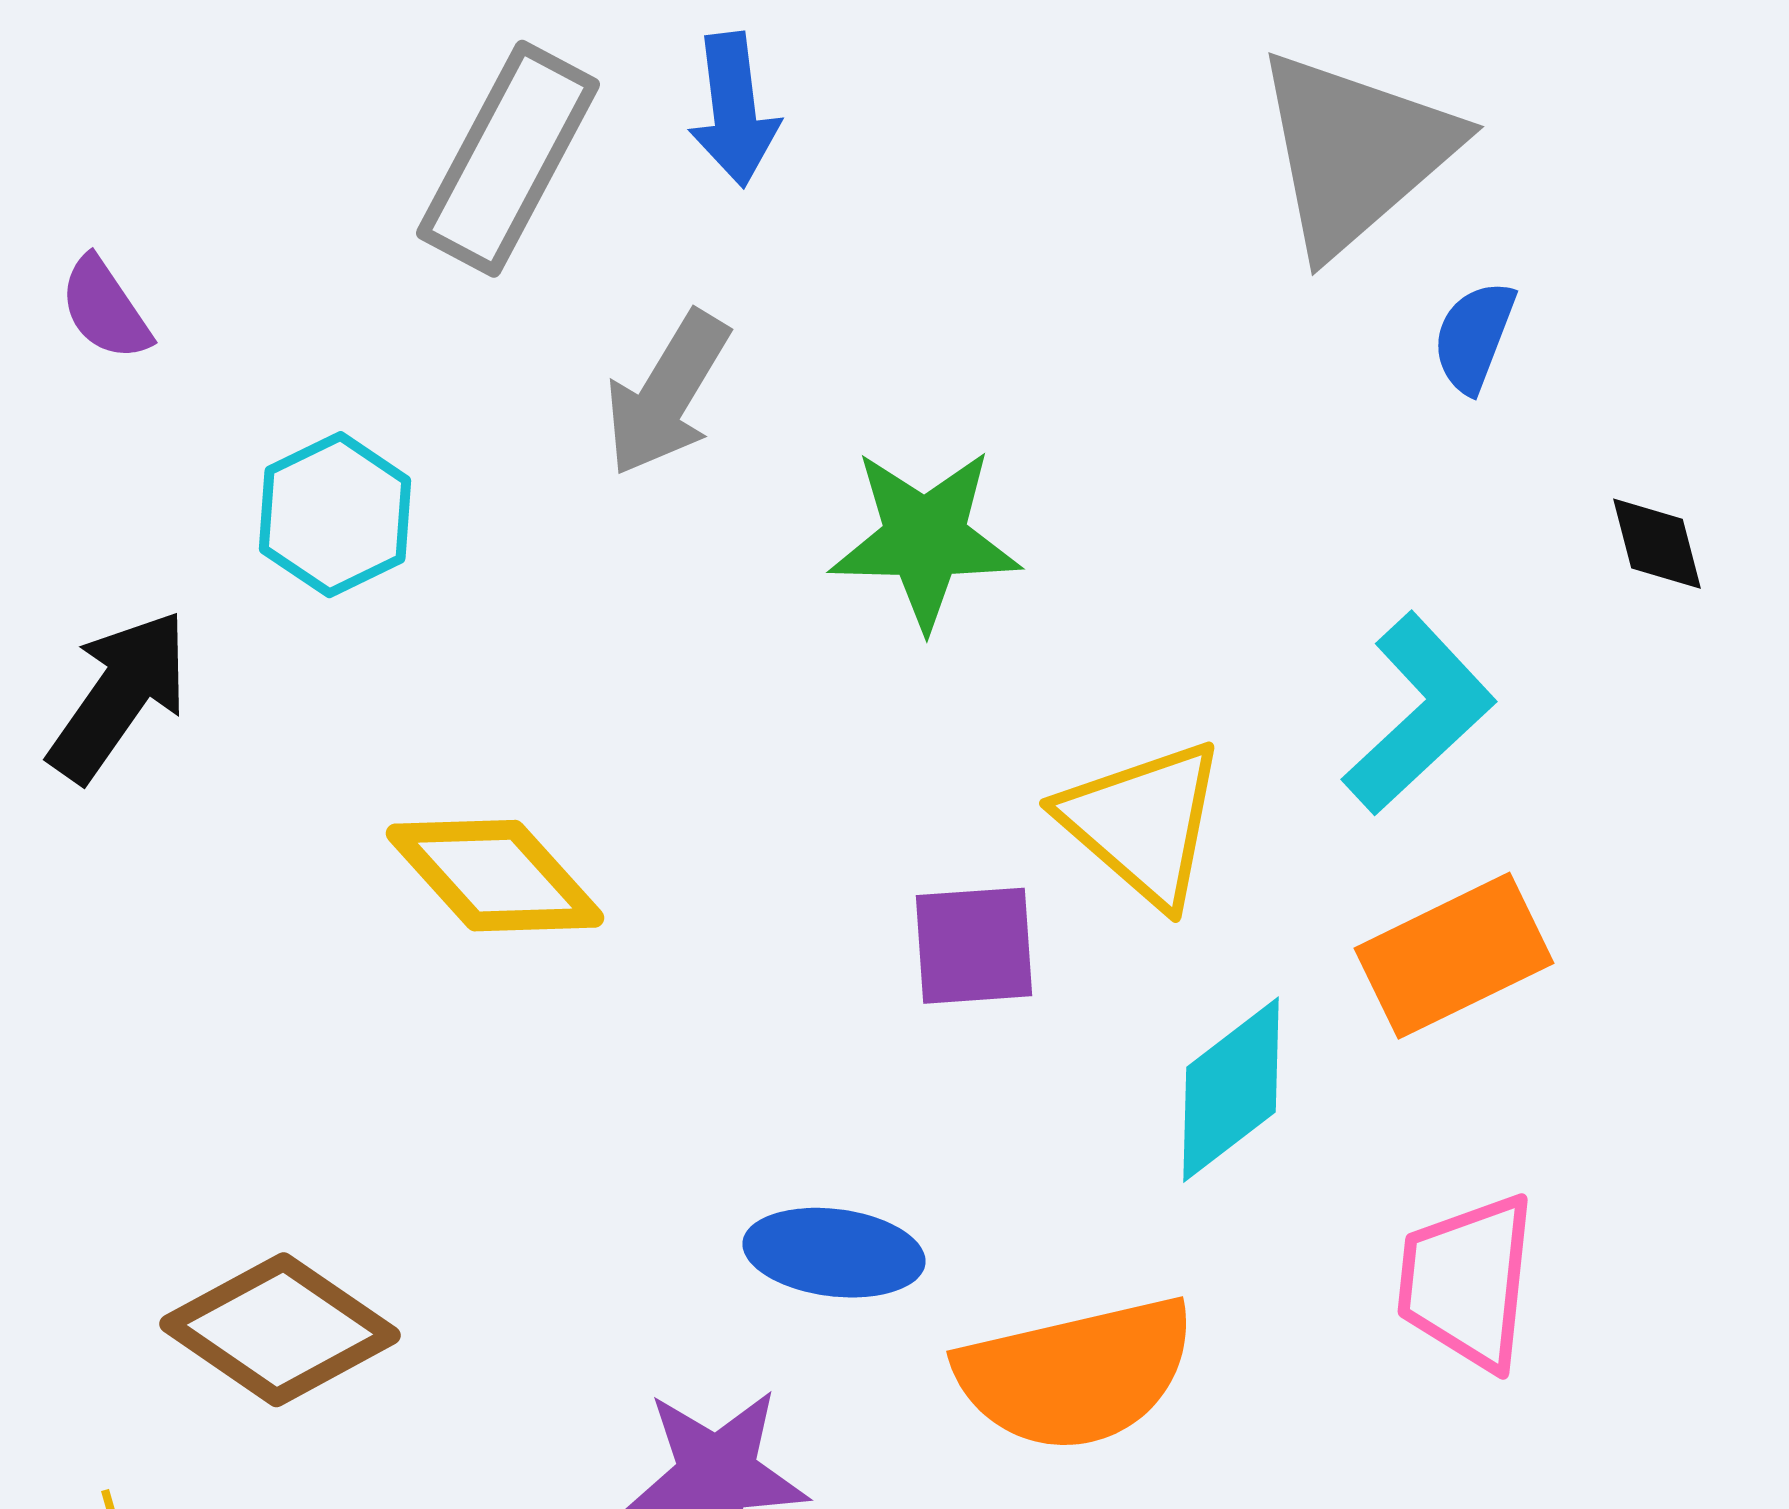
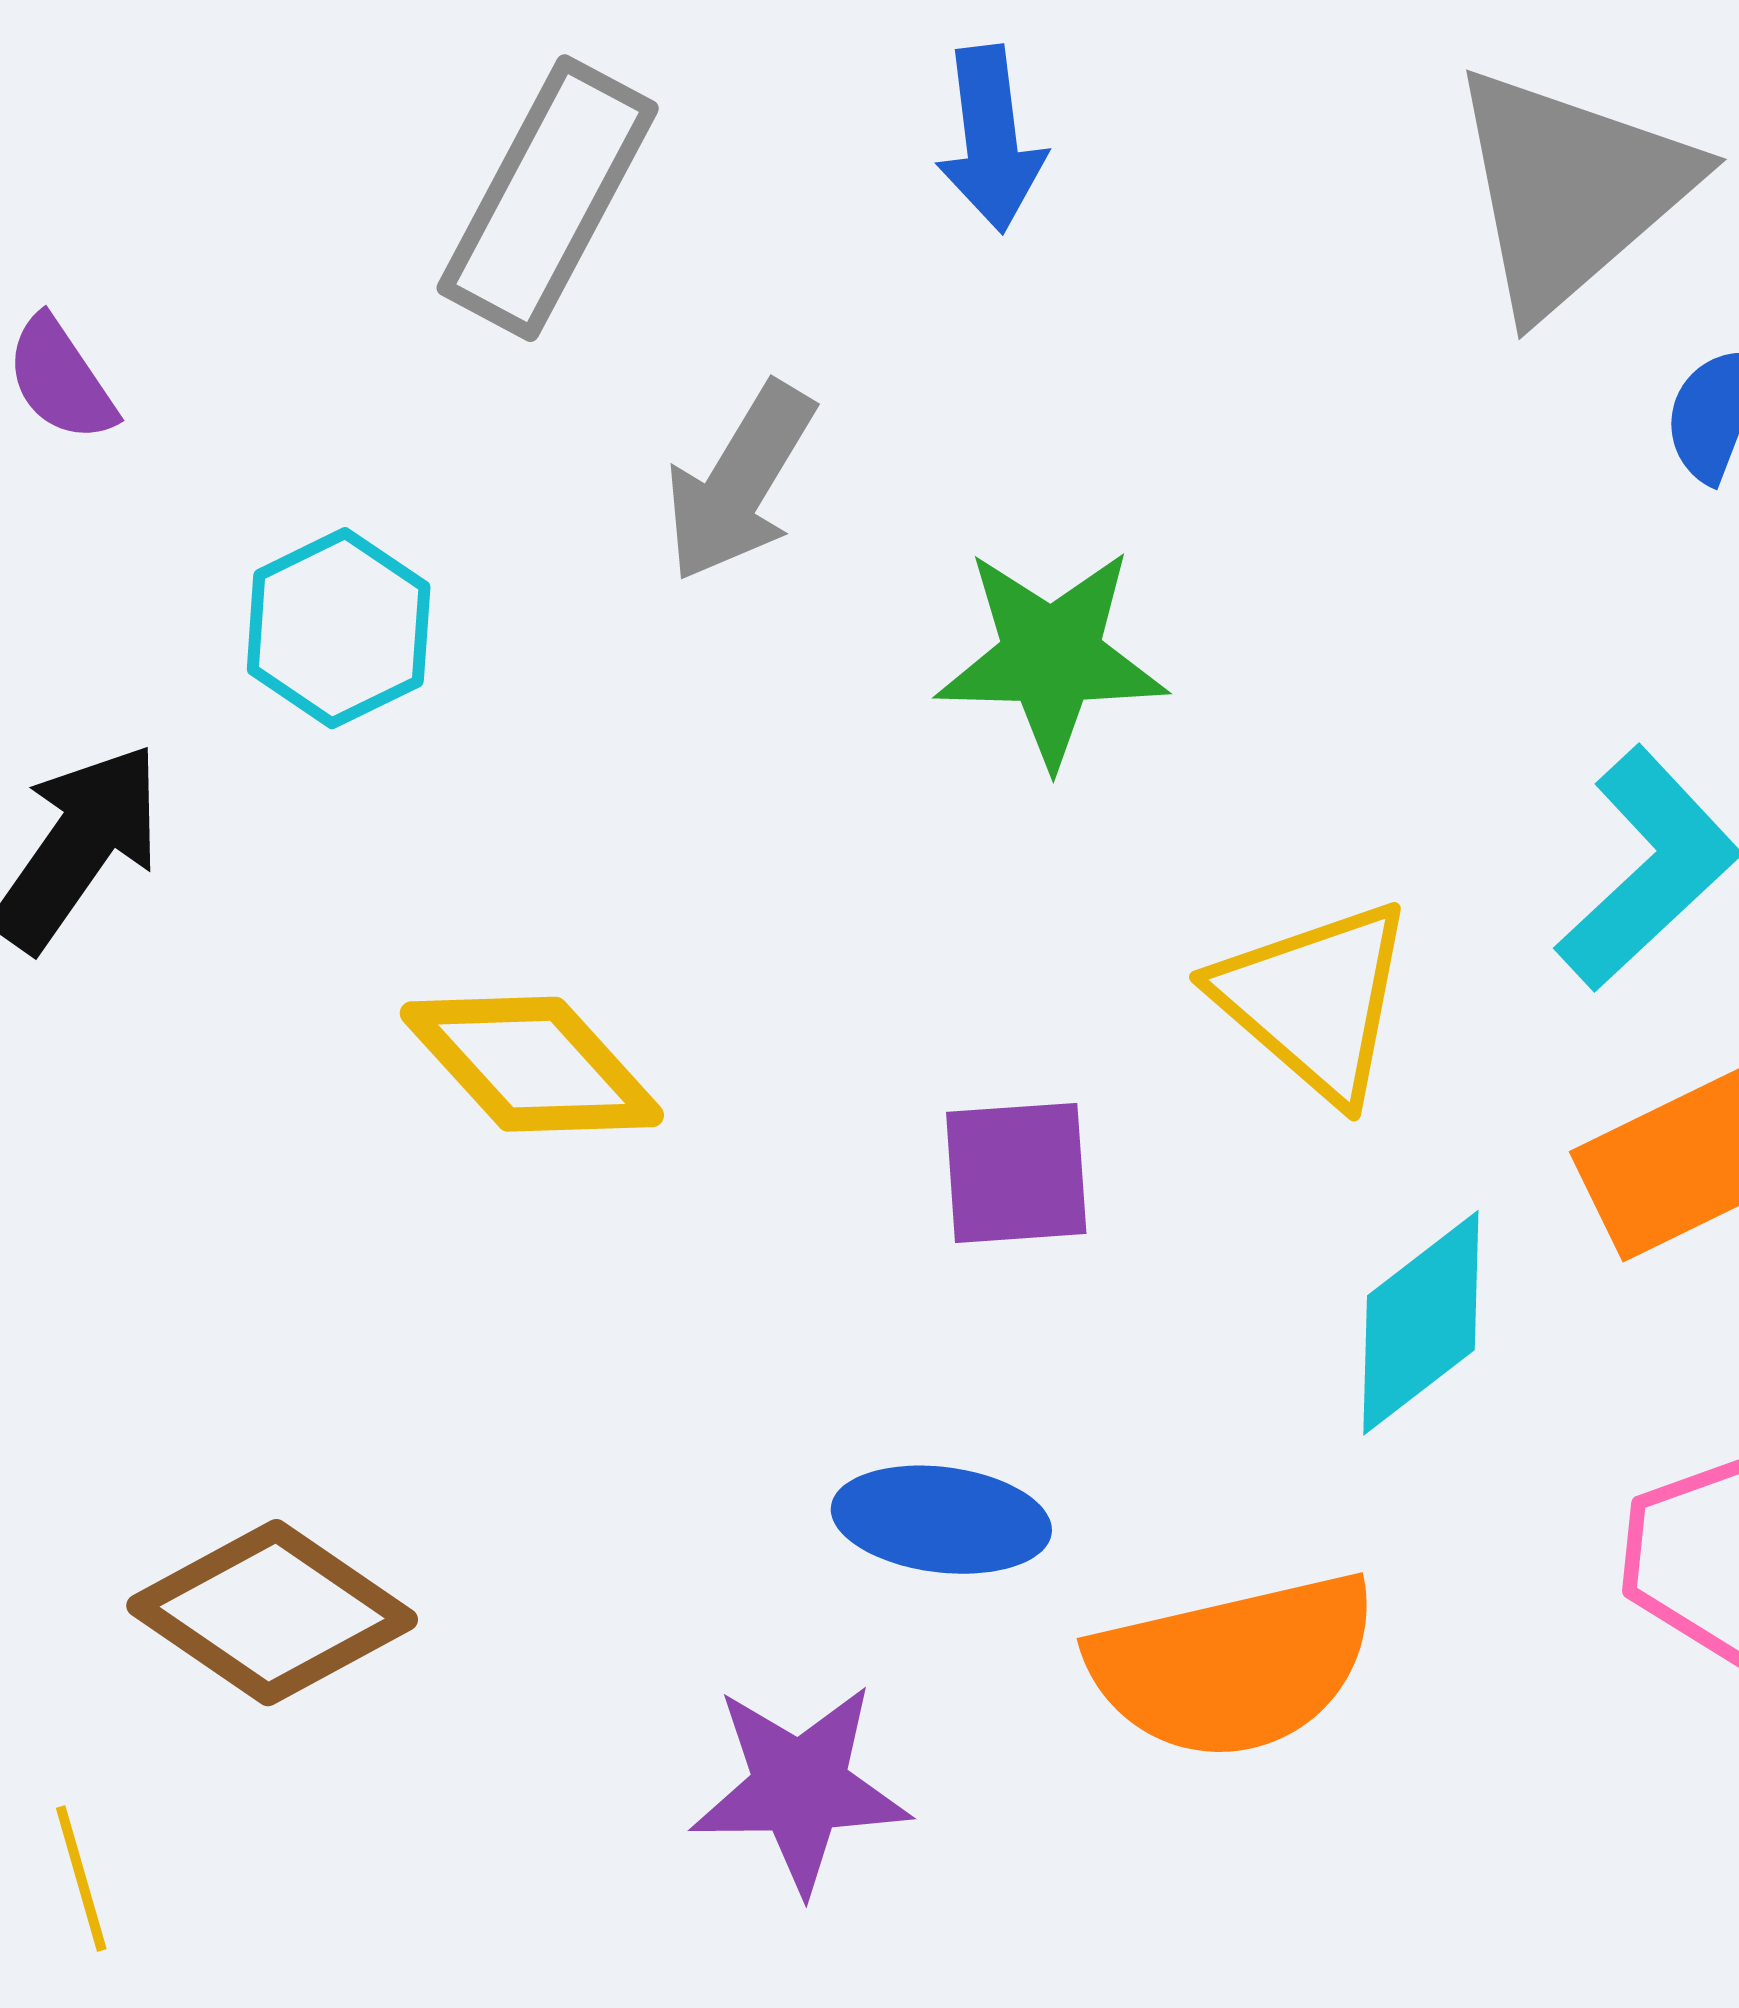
blue arrow: (734, 110) -> (991, 139), moved
purple square: (974, 946) -> (1016, 1173), moved

